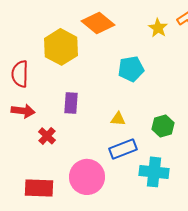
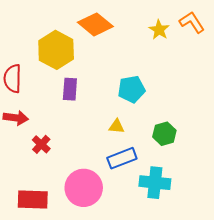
cyan pentagon: (131, 69) -> (131, 89), moved
purple rectangle: (71, 103) -> (70, 89), moved

